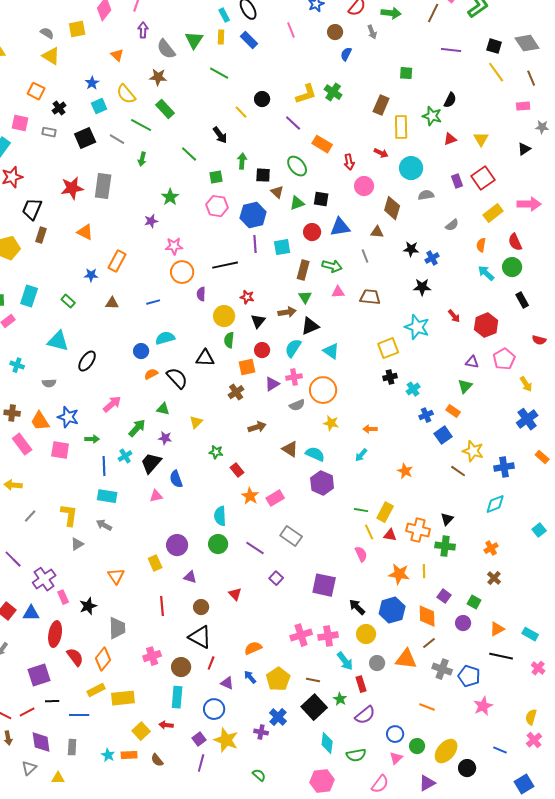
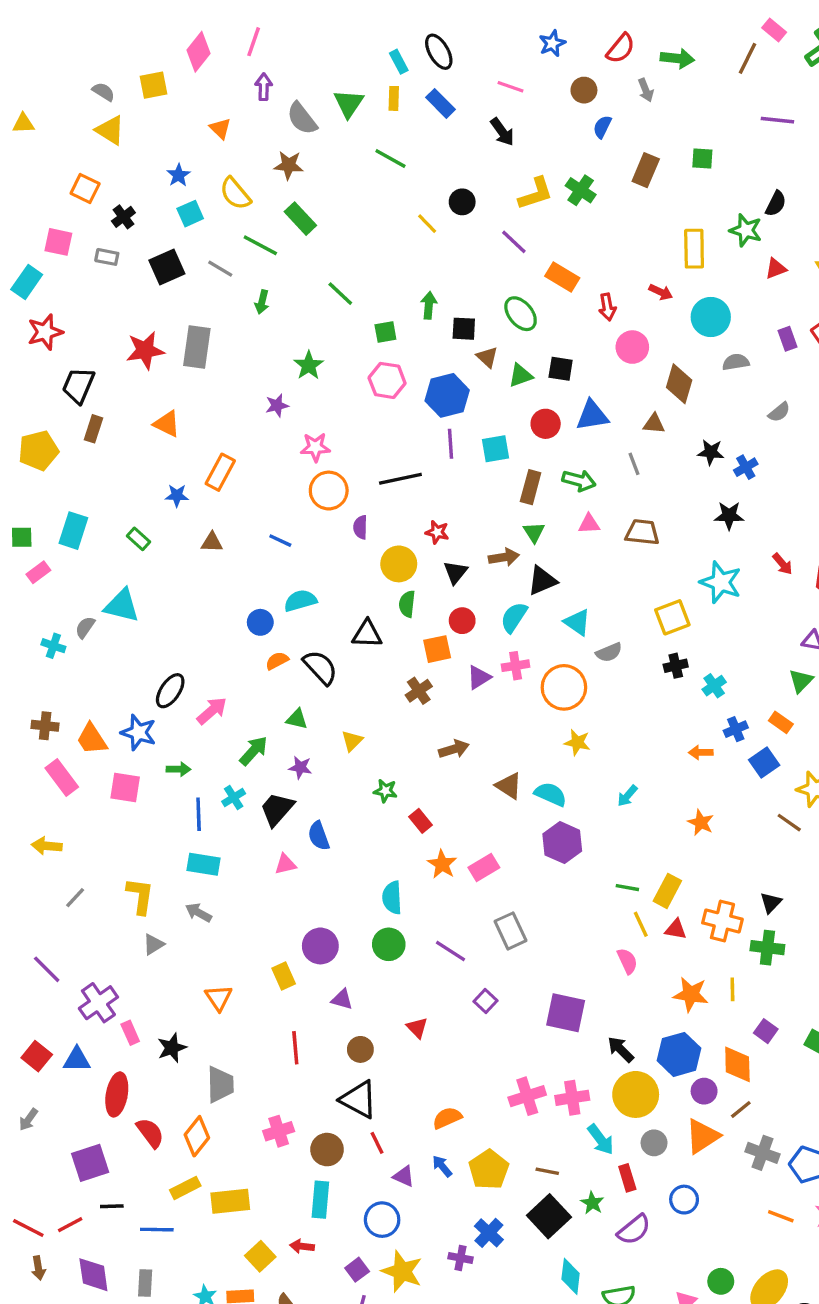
pink line: (291, 30) -> (511, 87), turned -49
brown rectangle: (381, 105) -> (646, 170), moved
black arrow: (220, 135) -> (502, 132), moved
blue line: (153, 302) -> (280, 541), turned 40
black ellipse: (87, 361) -> (170, 691), moved
gray semicircle: (49, 383) -> (85, 627), moved, turned 128
gray semicircle: (297, 405) -> (609, 652), moved
orange arrow: (370, 429) -> (701, 752), moved
gray rectangle: (291, 536) -> (511, 931), turned 30
purple circle: (463, 623) -> (704, 1091), moved
yellow circle: (366, 634) -> (636, 1094), size x1.4
orange triangle: (406, 659) -> (702, 1136), turned -40
red line: (211, 663) -> (377, 1143), turned -48
orange line: (427, 707) -> (781, 1216), moved
blue circle: (395, 734) -> (684, 1200), moved

